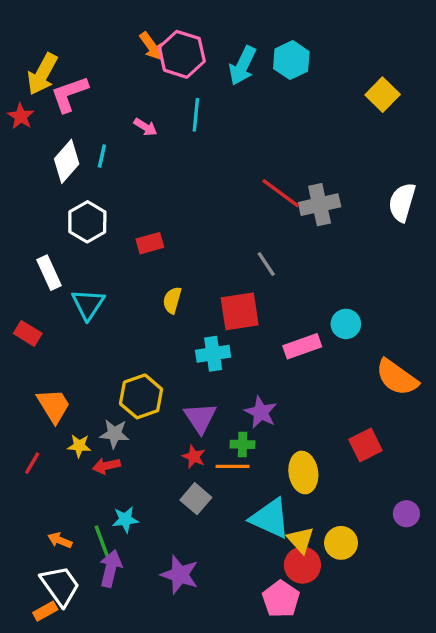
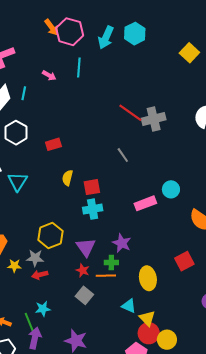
red square: (240, 311) -> (92, 187), moved, size x0.7
red arrow: (106, 466) -> (40, 275), moved
cyan triangle: (270, 518) -> (129, 306), size x0.6
yellow circle: (341, 543) -> (167, 340), moved

